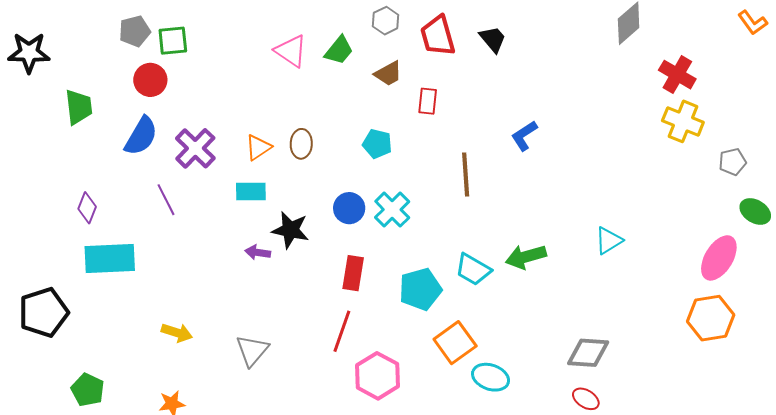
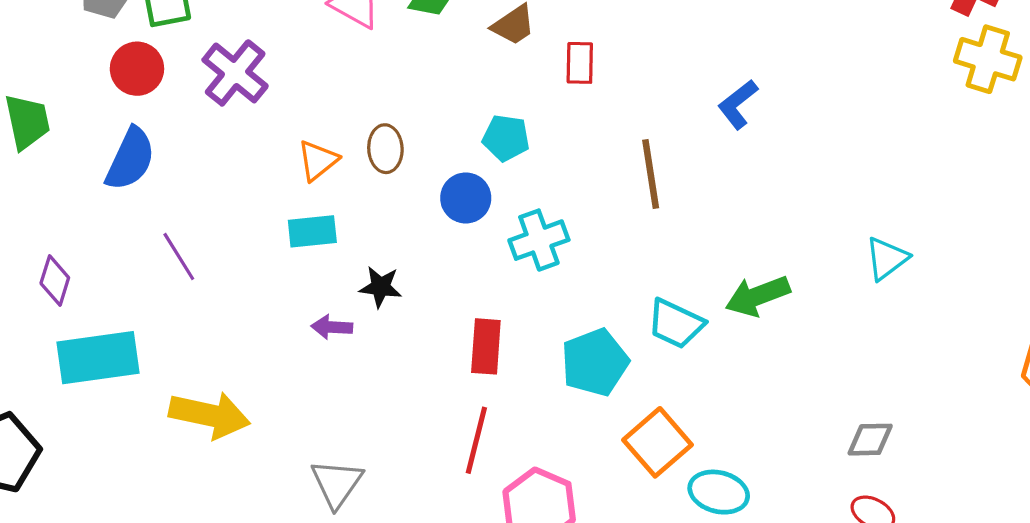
purple cross: (195, 148) -> (235, 73), moved
blue circle: (349, 208) -> (466, 198), moved
cyan cross: (392, 210) -> (539, 240), turned 30
black star: (290, 230) -> (380, 287), size x0.7
yellow arrow: (177, 333) -> (210, 415), moved, size x1.6
gray diamond: (588, 353) -> (870, 440), size x0.7

